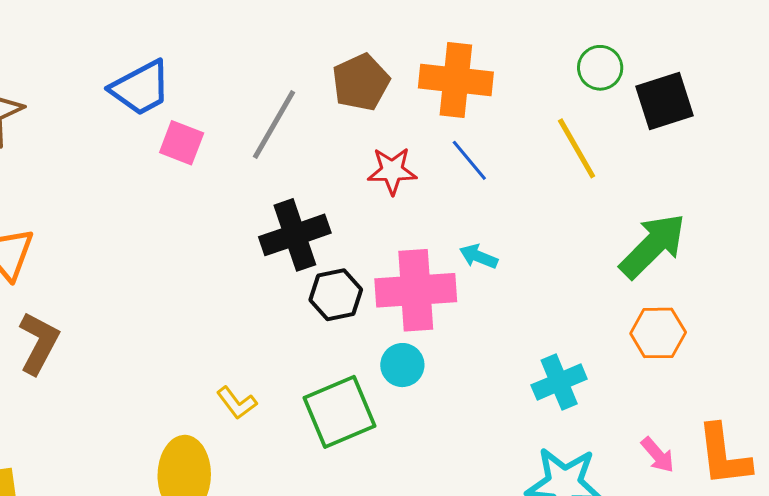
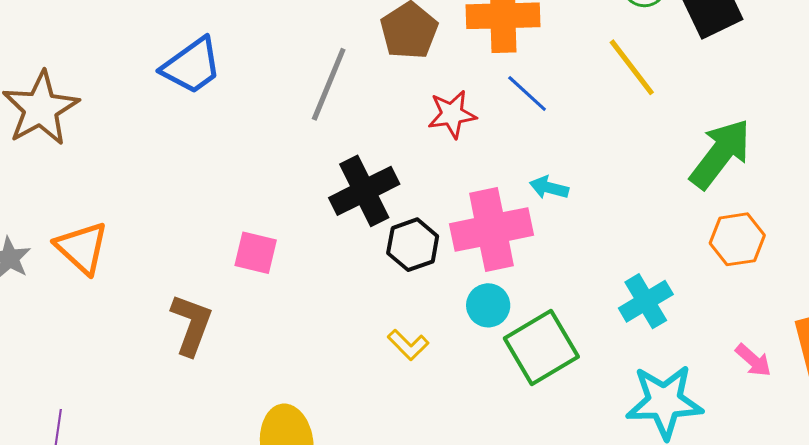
pink square: (182, 143) -> (256, 253), moved
brown L-shape: (39, 343) -> (191, 325), moved
yellow L-shape: (237, 403) -> (408, 345), moved
green square: (339, 412) -> (541, 348), moved

